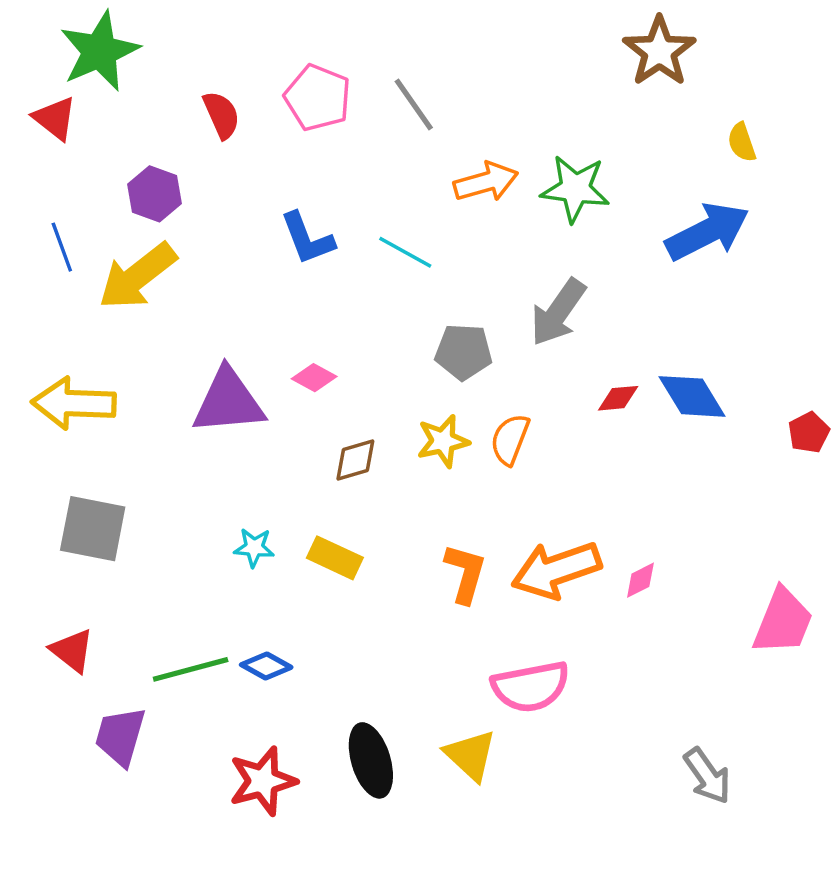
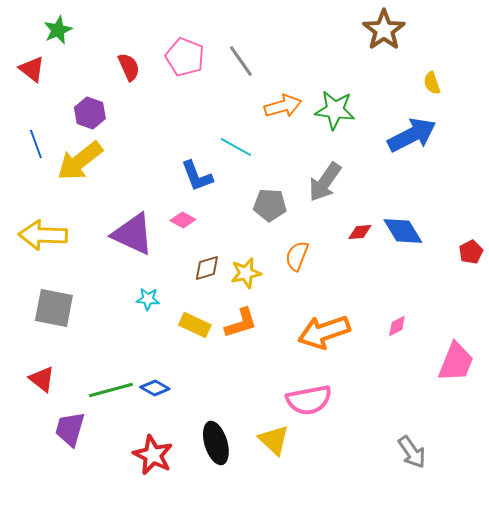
green star: (100, 51) -> (58, 30), size x0.6
blue L-shape: (307, 238) -> (197, 176), moved
purple triangle: (228, 402) -> (133, 234), turned 30
yellow star: (443, 441) -> (246, 273), moved
cyan star: (254, 548) -> (148, 299), moved
orange L-shape: (465, 573) -> (241, 323), moved, turned 57
pink diamond: (640, 580) -> (397, 326), moved
red star: (263, 781) -> (153, 455), turned -30

